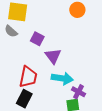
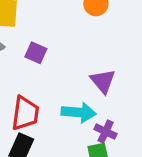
purple triangle: (53, 56) -> (103, 81), moved

